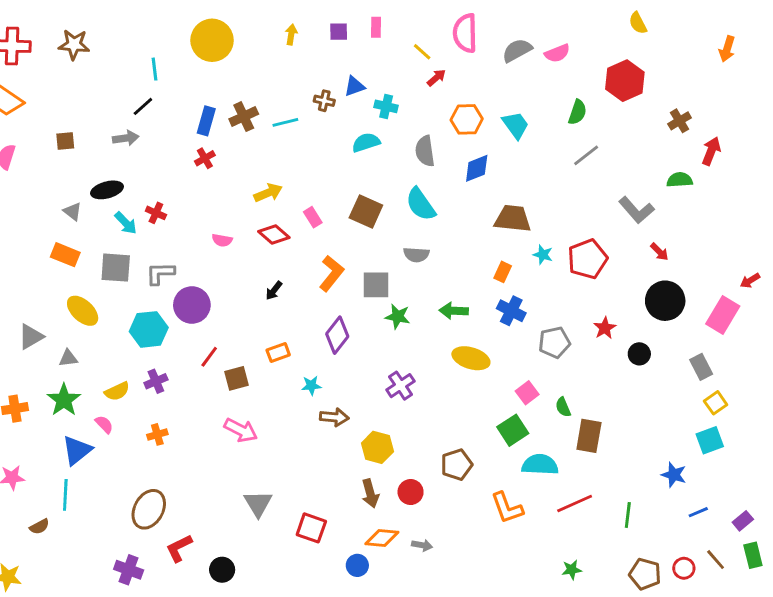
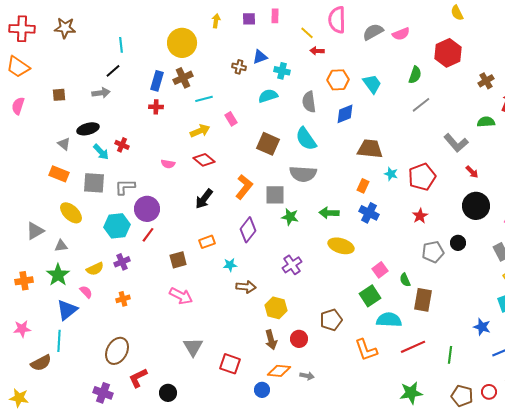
yellow circle: (212, 40) -> (182, 43), moved
red arrow: (436, 78) -> (317, 51), turned -136
cyan line: (285, 122) -> (204, 99), moved
red cross: (205, 158) -> (156, 107), turned 32
pink rectangle: (313, 217) -> (231, 119), moved
gray semicircle: (416, 255) -> (303, 174), size x1.5
black arrow: (274, 291) -> (204, 199), size x1.5
red star: (605, 328) -> (420, 216), moved
gray pentagon: (554, 342) -> (433, 252), moved
red line: (209, 357) -> (148, 235), moved
brown semicircle: (39, 527) -> (41, 363), size x1.5
green star: (572, 570) -> (411, 393), size x1.6

